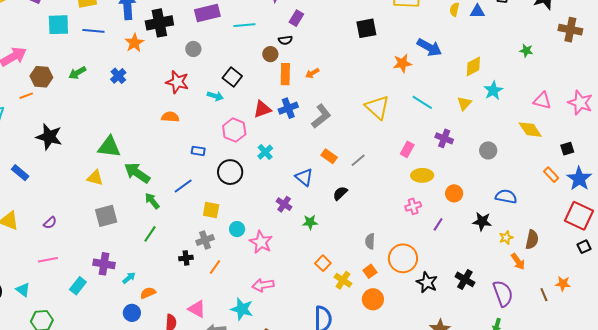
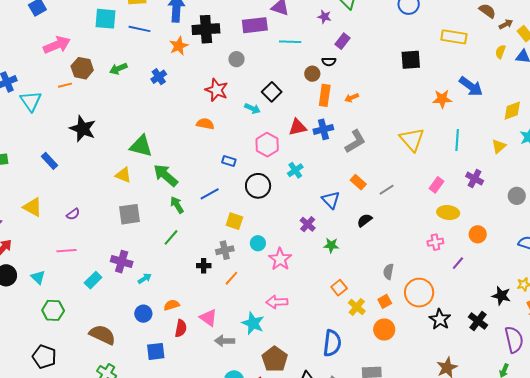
cyan line: (422, 102) -> (457, 140), turned 55
black star: (482, 221) -> (501, 296), moved
orange semicircle: (148, 293) -> (172, 305), moved

